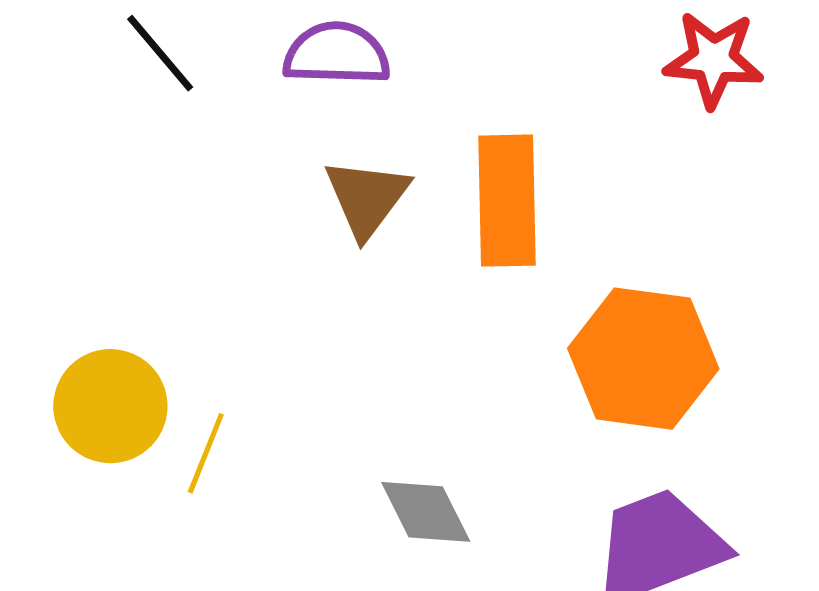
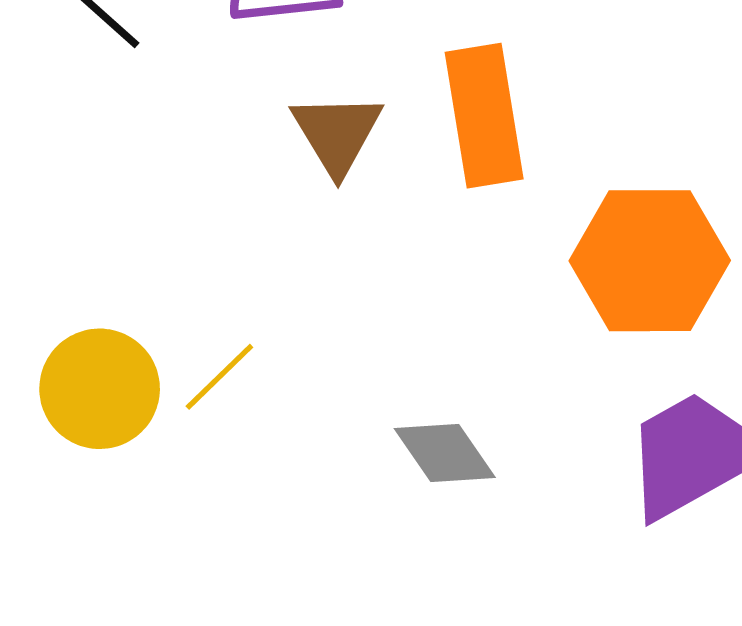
yellow line: (206, 453) -> (219, 377), moved, turned 32

